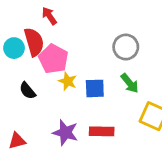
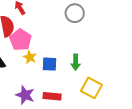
gray circle: (126, 47) -> (75, 13), moved
green arrow: (130, 83) -> (76, 62), turned 35

